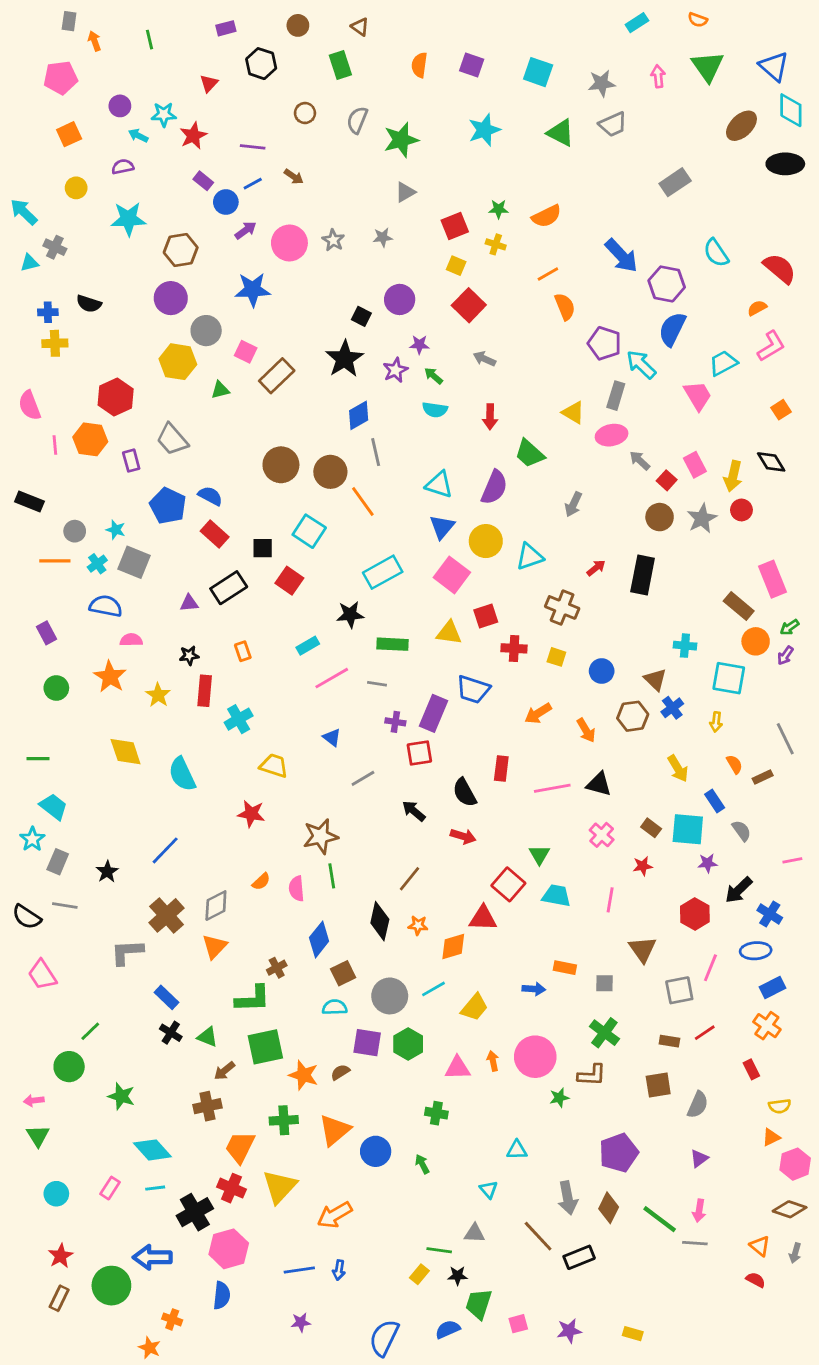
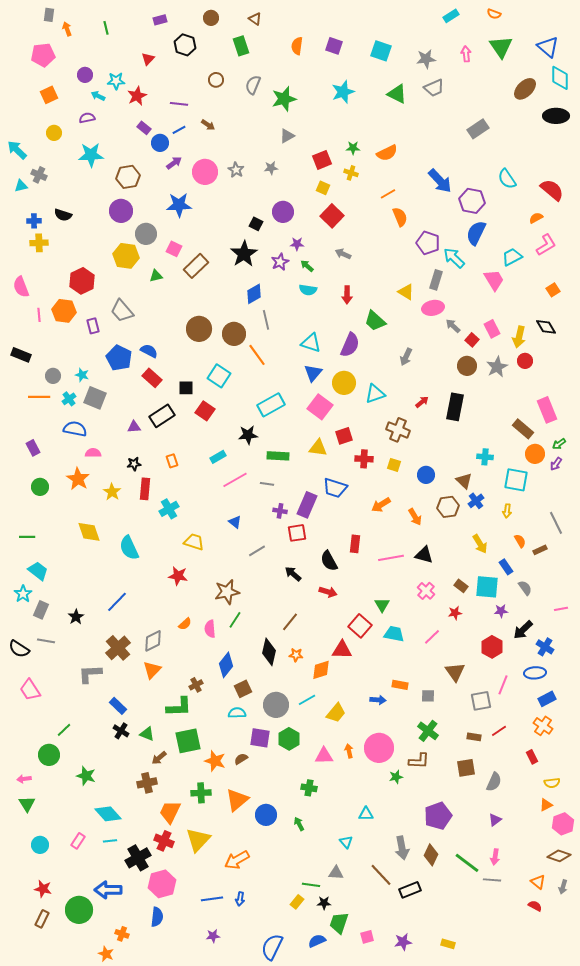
green line: (332, 876) -> (235, 620), turned 42
pink line: (610, 900) -> (432, 637), turned 36
red star: (61, 1256) -> (43, 889), turned -30

